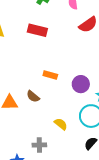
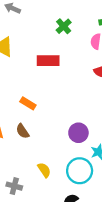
red rectangle: (37, 30) -> (48, 61), turned -30
orange rectangle: (50, 75) -> (28, 103), moved

